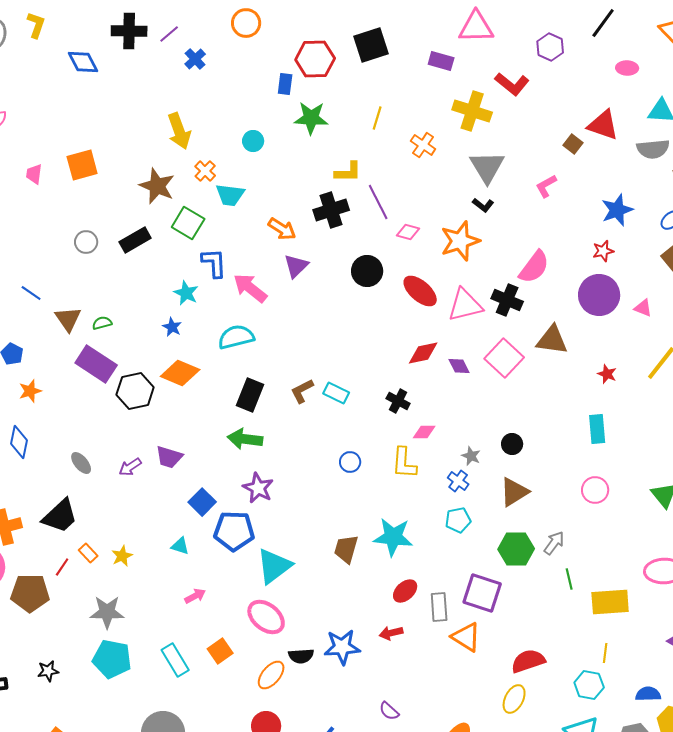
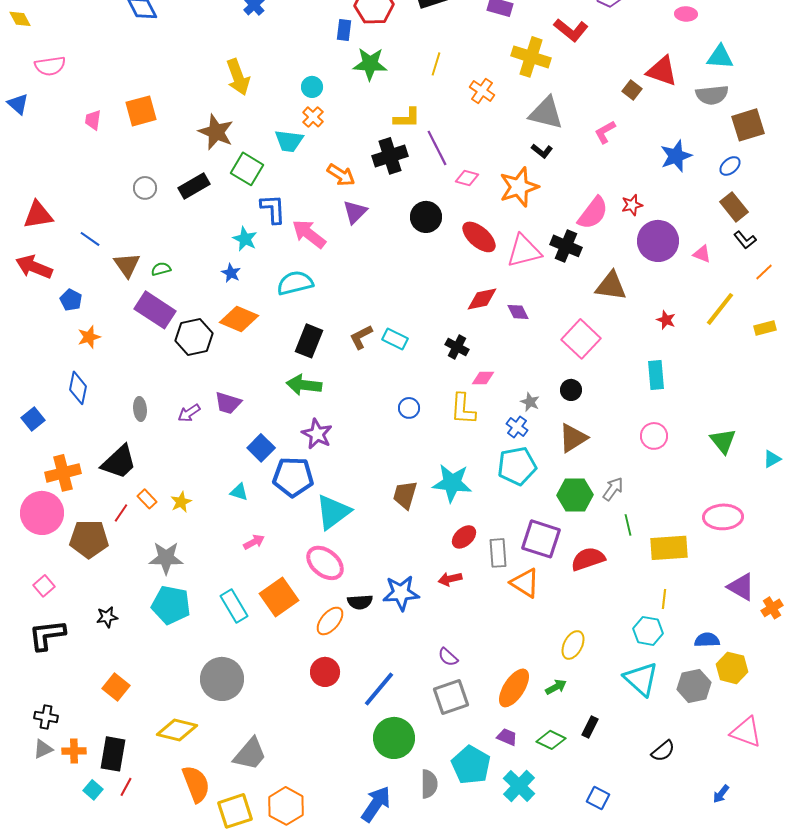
gray triangle: (487, 167) -> (546, 113), turned -45
orange cross: (205, 171) -> (313, 117), moved
red star: (603, 251) -> (632, 205), moved
pink square: (504, 358) -> (581, 339), moved
gray ellipse: (81, 463) -> (140, 409), turned 35
cyan pentagon: (458, 520) -> (517, 466), size x1.5
orange square: (220, 651) -> (279, 597), size x1.5
red semicircle: (528, 661) -> (588, 559), moved

